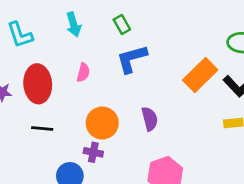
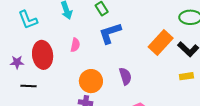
black line: (42, 128) -> (29, 86), moved

